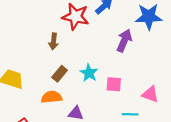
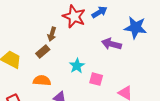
purple arrow: (124, 41) -> (111, 44), turned -108
brown rectangle: (60, 74) -> (43, 52), moved

